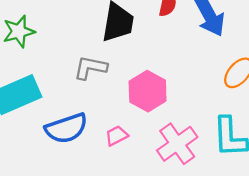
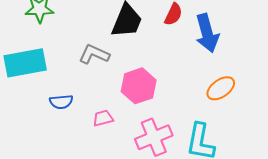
blue semicircle: (66, 128) -> (61, 102), size x0.6

